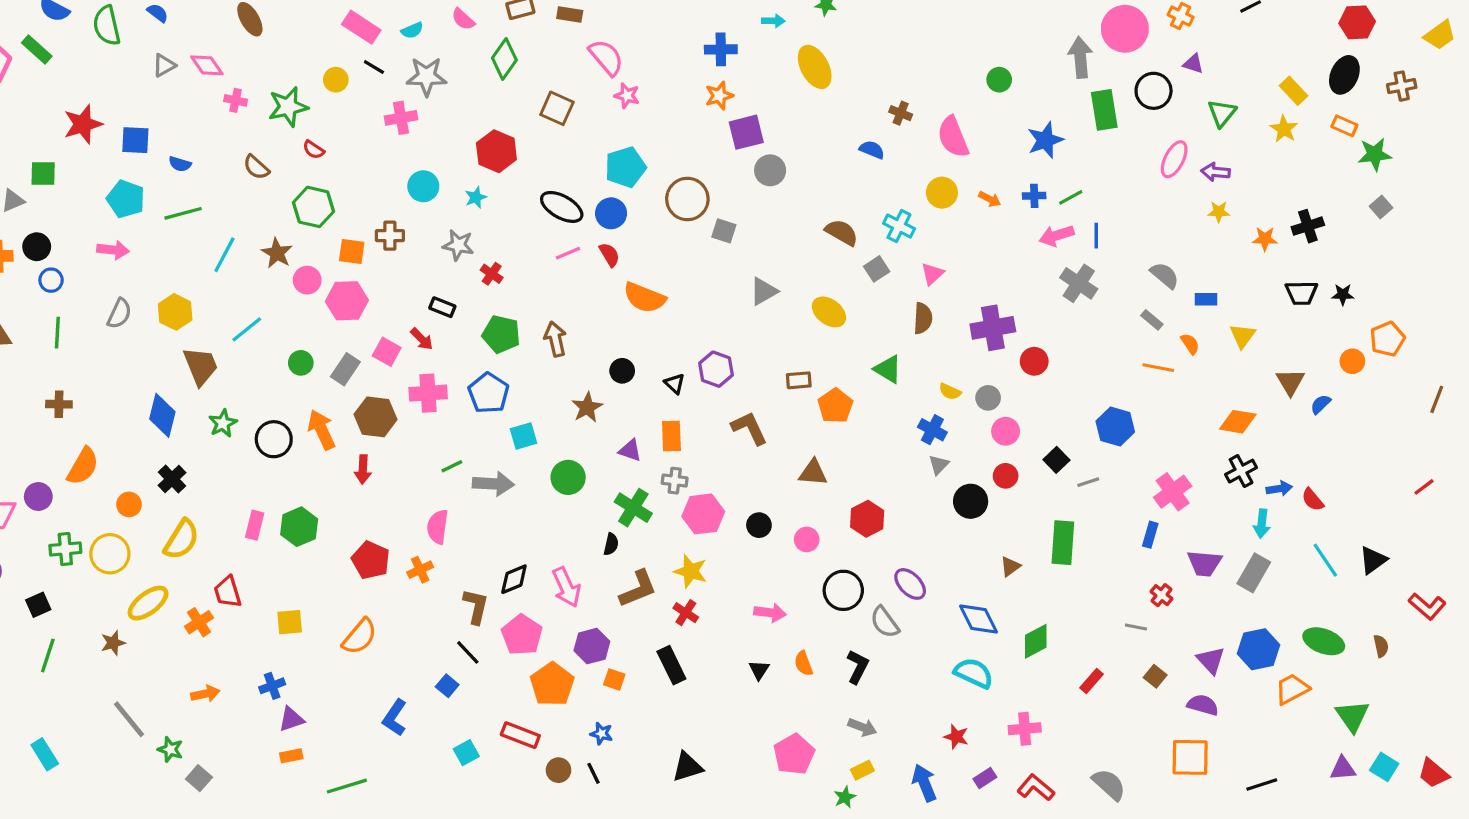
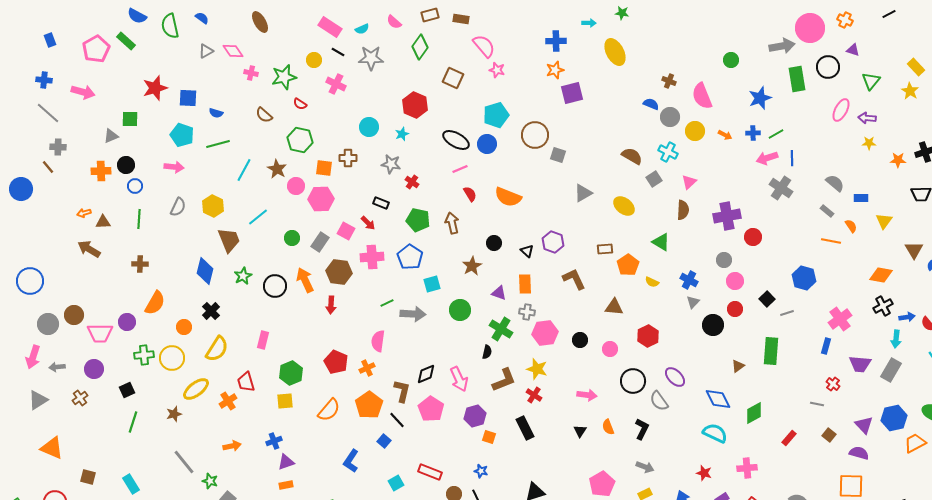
gray arrow: (1080, 57) -> (782, 46), turned 85
pink cross: (401, 118) -> (336, 84), moved, turned 36
gray circle: (770, 170) -> (670, 117), moved
red semicircle: (609, 255) -> (470, 194), moved
yellow semicircle: (950, 391) -> (652, 282), moved
green hexagon: (299, 527) -> (291, 373), moved
orange pentagon: (552, 684) -> (369, 405), moved

